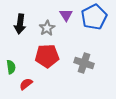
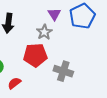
gray star: (47, 28) -> (44, 32), moved
gray cross: (84, 63) -> (63, 71), moved

